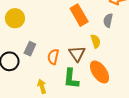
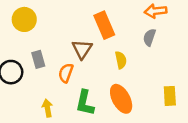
gray semicircle: (108, 20) -> (149, 37), moved
gray rectangle: (30, 49) -> (38, 59), turned -48
brown triangle: (77, 54) -> (82, 49), moved

